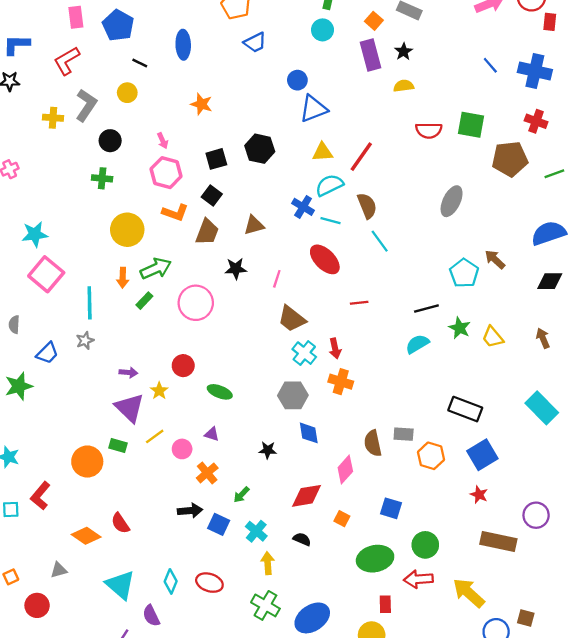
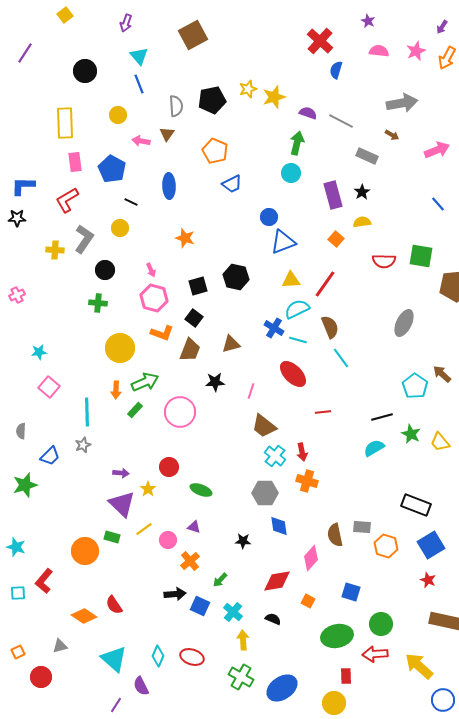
orange square: (374, 21) -> (336, 239), moved
cyan star: (35, 234) -> (39, 352), size x0.7
pink square: (46, 274) -> (49, 387), size x0.7

